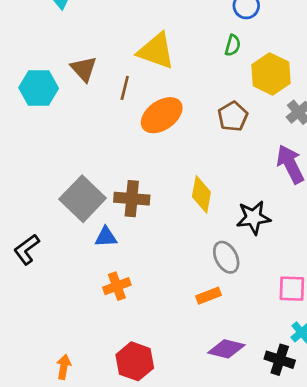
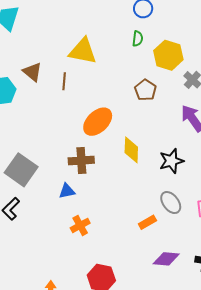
orange ellipse: (162, 115) -> (98, 122), moved
gray square: (83, 199) -> (21, 170), moved
gray ellipse: (226, 257) -> (171, 203), moved

